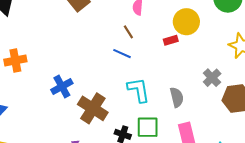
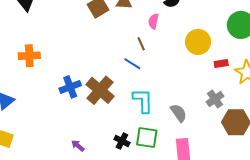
red rectangle: (171, 40) -> (221, 63), moved
gray semicircle: (177, 97) -> (179, 113), turned -30
brown cross: (93, 108) -> (100, 90), moved

